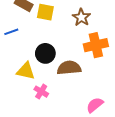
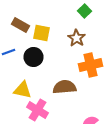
black circle: (45, 53) -> (34, 57), moved
pink cross: (41, 92) -> (38, 110), size x1.5

